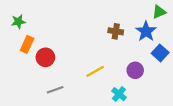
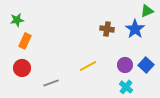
blue square: (160, 53) -> (146, 65), moved
red circle: (45, 57) -> (22, 68), moved
cyan cross: (119, 94) -> (126, 87), moved

